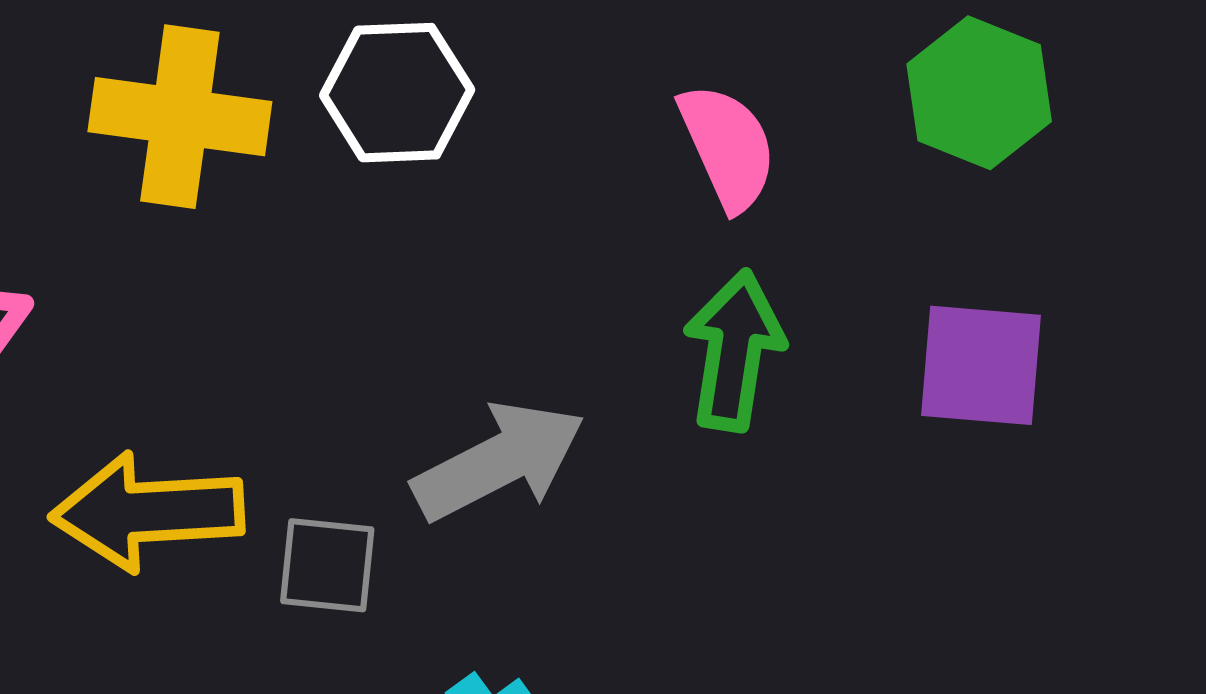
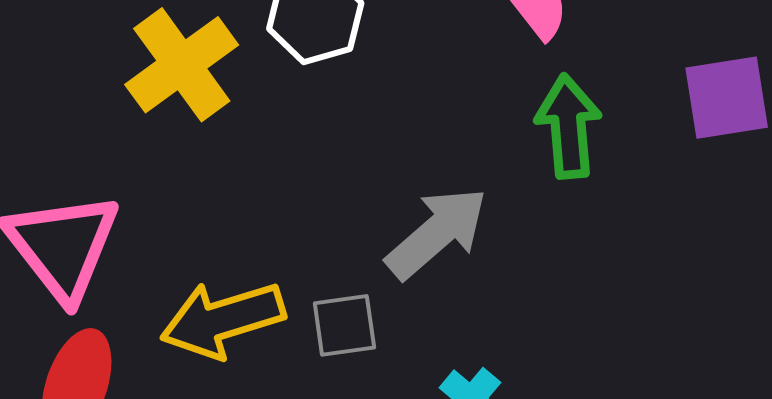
yellow cross: (180, 117) -> (182, 65), turned -30

